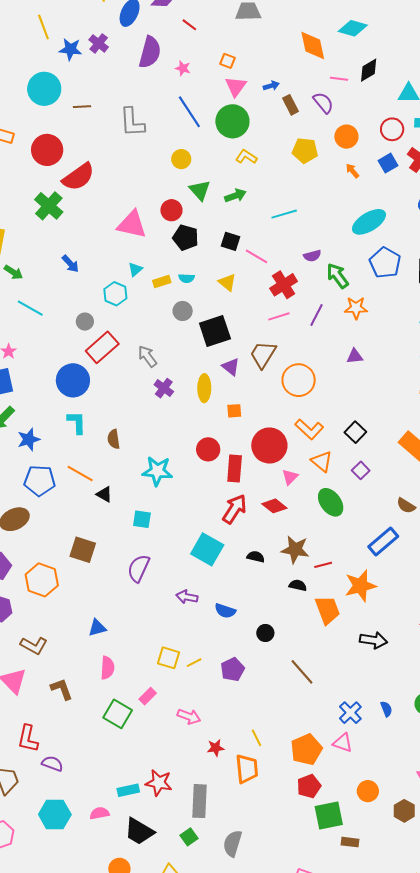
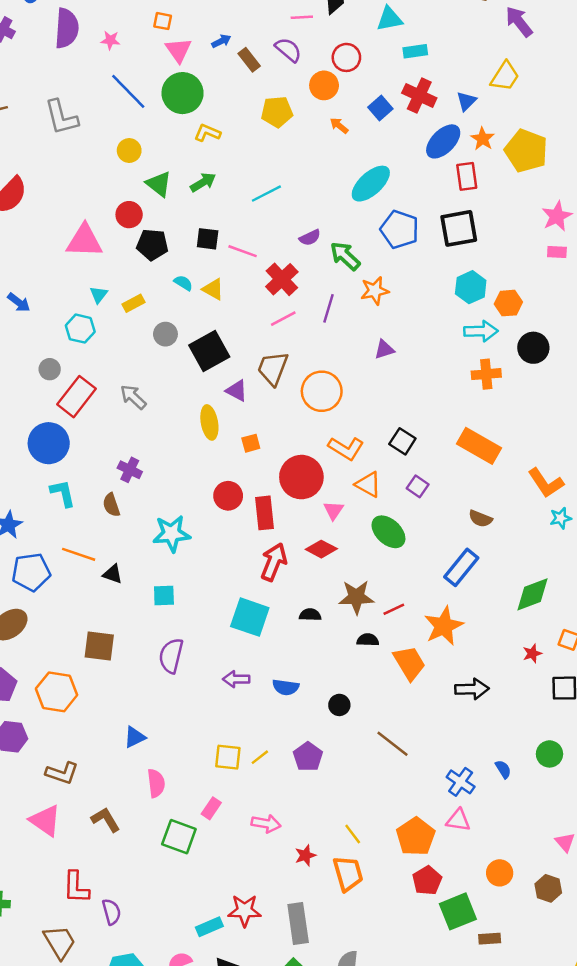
red circle: (392, 129) -> (346, 57), moved
cyan semicircle: (186, 278) -> (183, 283), moved, turned -140
purple cross: (164, 388) -> (130, 470), moved
purple semicircle: (52, 764) -> (111, 912), turned 65

